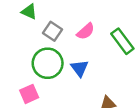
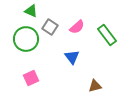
green circle: (48, 63) -> (26, 39), moved

